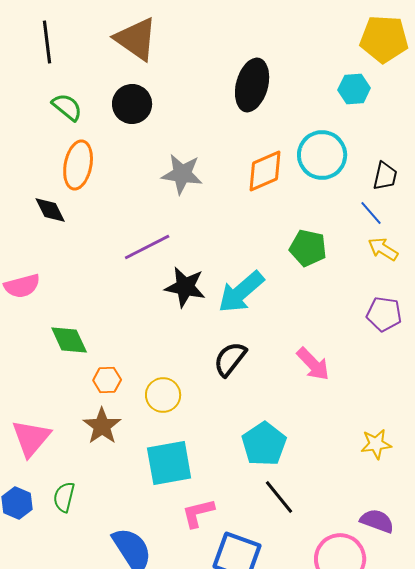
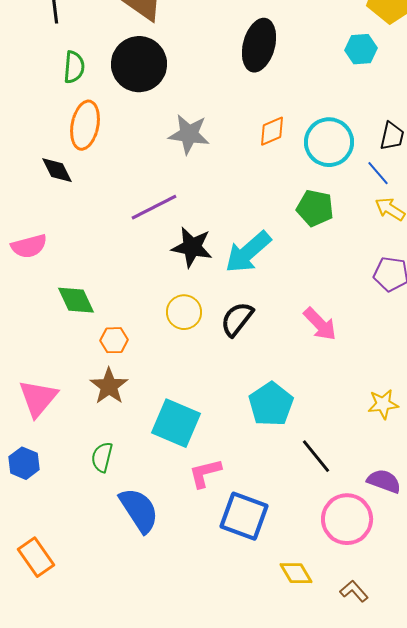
black circle: (132, 104) -> (139, 64), size x1.4
green semicircle: (67, 107) -> (74, 67), turned 56
cyan circle: (322, 155) -> (329, 142), moved
orange diamond: (265, 171) -> (272, 131), size x0.7
yellow circle: (163, 395) -> (184, 312), moved
cyan square: (169, 463) -> (176, 423), turned 33
green semicircle: (64, 497) -> (102, 457), moved
black line: (279, 497) -> (316, 456), moved

